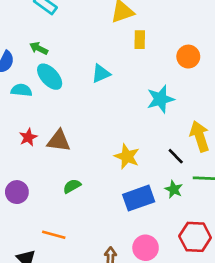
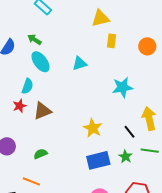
orange circle: (188, 57) -> (147, 46), moved
cyan semicircle: (21, 90) -> (27, 86), moved, turned 98
brown triangle: (59, 141) -> (42, 111), turned -36
green semicircle: (72, 186) -> (40, 154), moved

